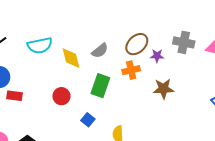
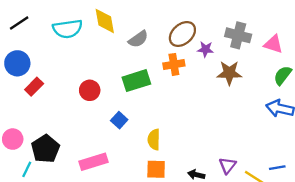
yellow diamond: (71, 58) -> (105, 21), moved
green rectangle: (100, 86) -> (136, 81), turned 50
brown star: (163, 89) -> (229, 73), moved
red rectangle: (14, 96) -> (34, 87), turned -56

